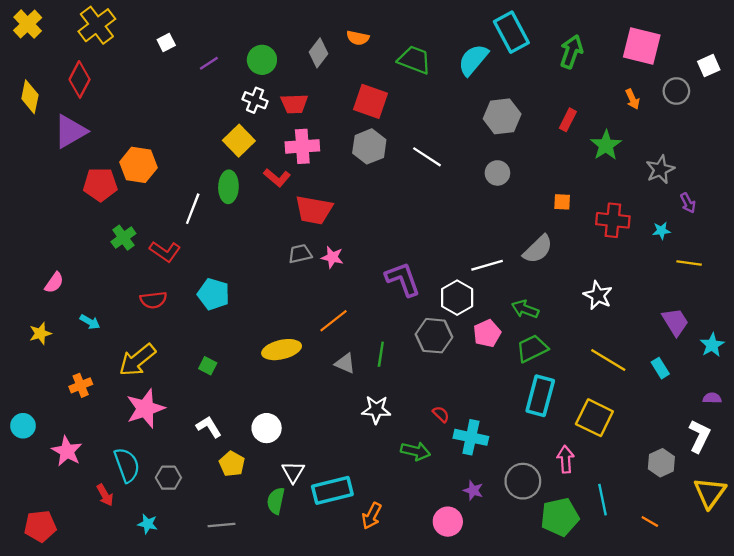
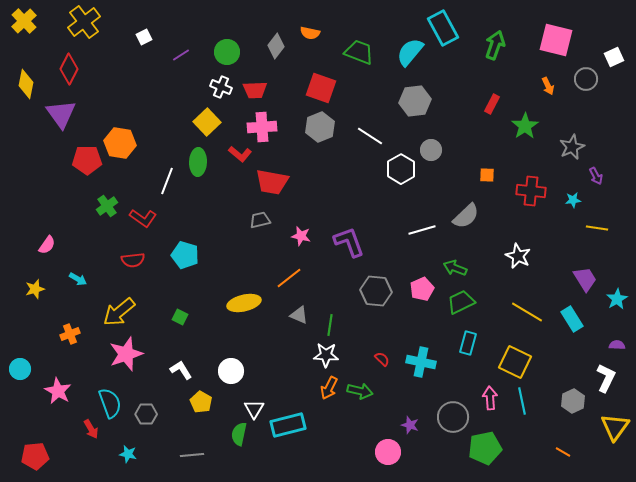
gray hexagon: (502, 116) -> (415, 101), moved
purple triangle: (70, 131) -> (61, 114), turned -36
pink star: (332, 257) -> (301, 236), moved
white hexagon: (457, 298) -> (401, 169), moved
green line: (381, 354) -> (330, 325), moved
cyan rectangle: (660, 368) -> (572, 319), size x1.4
cyan rectangle: (540, 396) -> (468, 343), size x0.7
cyan cross: (471, 437) -> (421, 362), moved
cyan line: (602, 500) -> (522, 401), moved
orange arrow: (372, 516) -> (329, 388), moved

